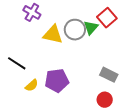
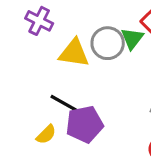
black line: (17, 63) -> (65, 104), moved

